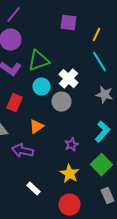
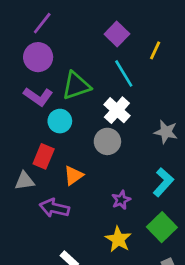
purple square: (68, 23) -> (117, 34), turned 36
cyan line: (100, 62) -> (124, 73), moved
cyan circle: (42, 87) -> (60, 121), moved
red rectangle: (14, 103) -> (44, 156), moved

